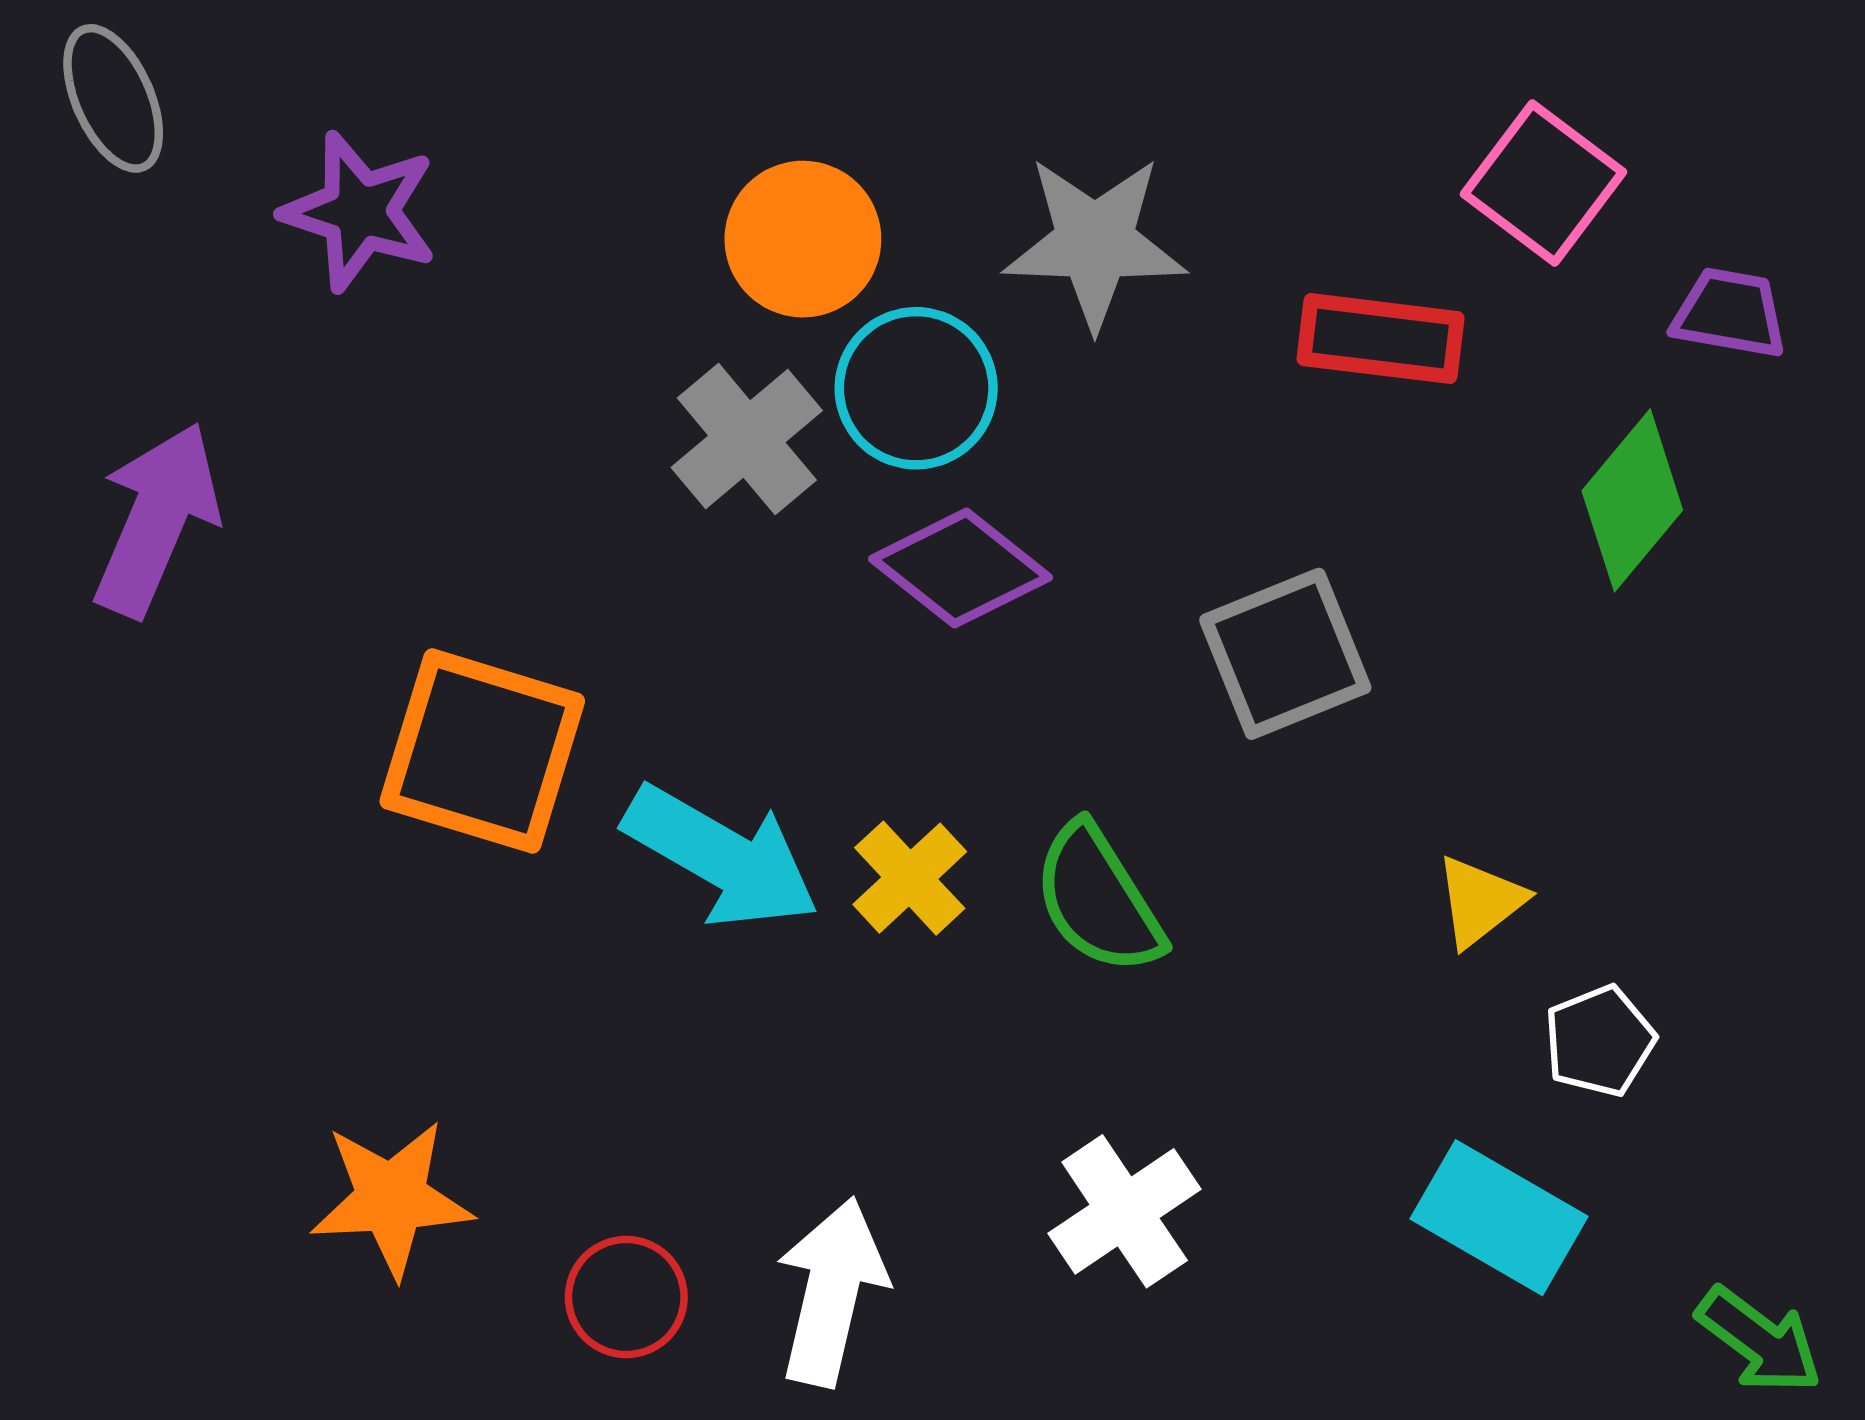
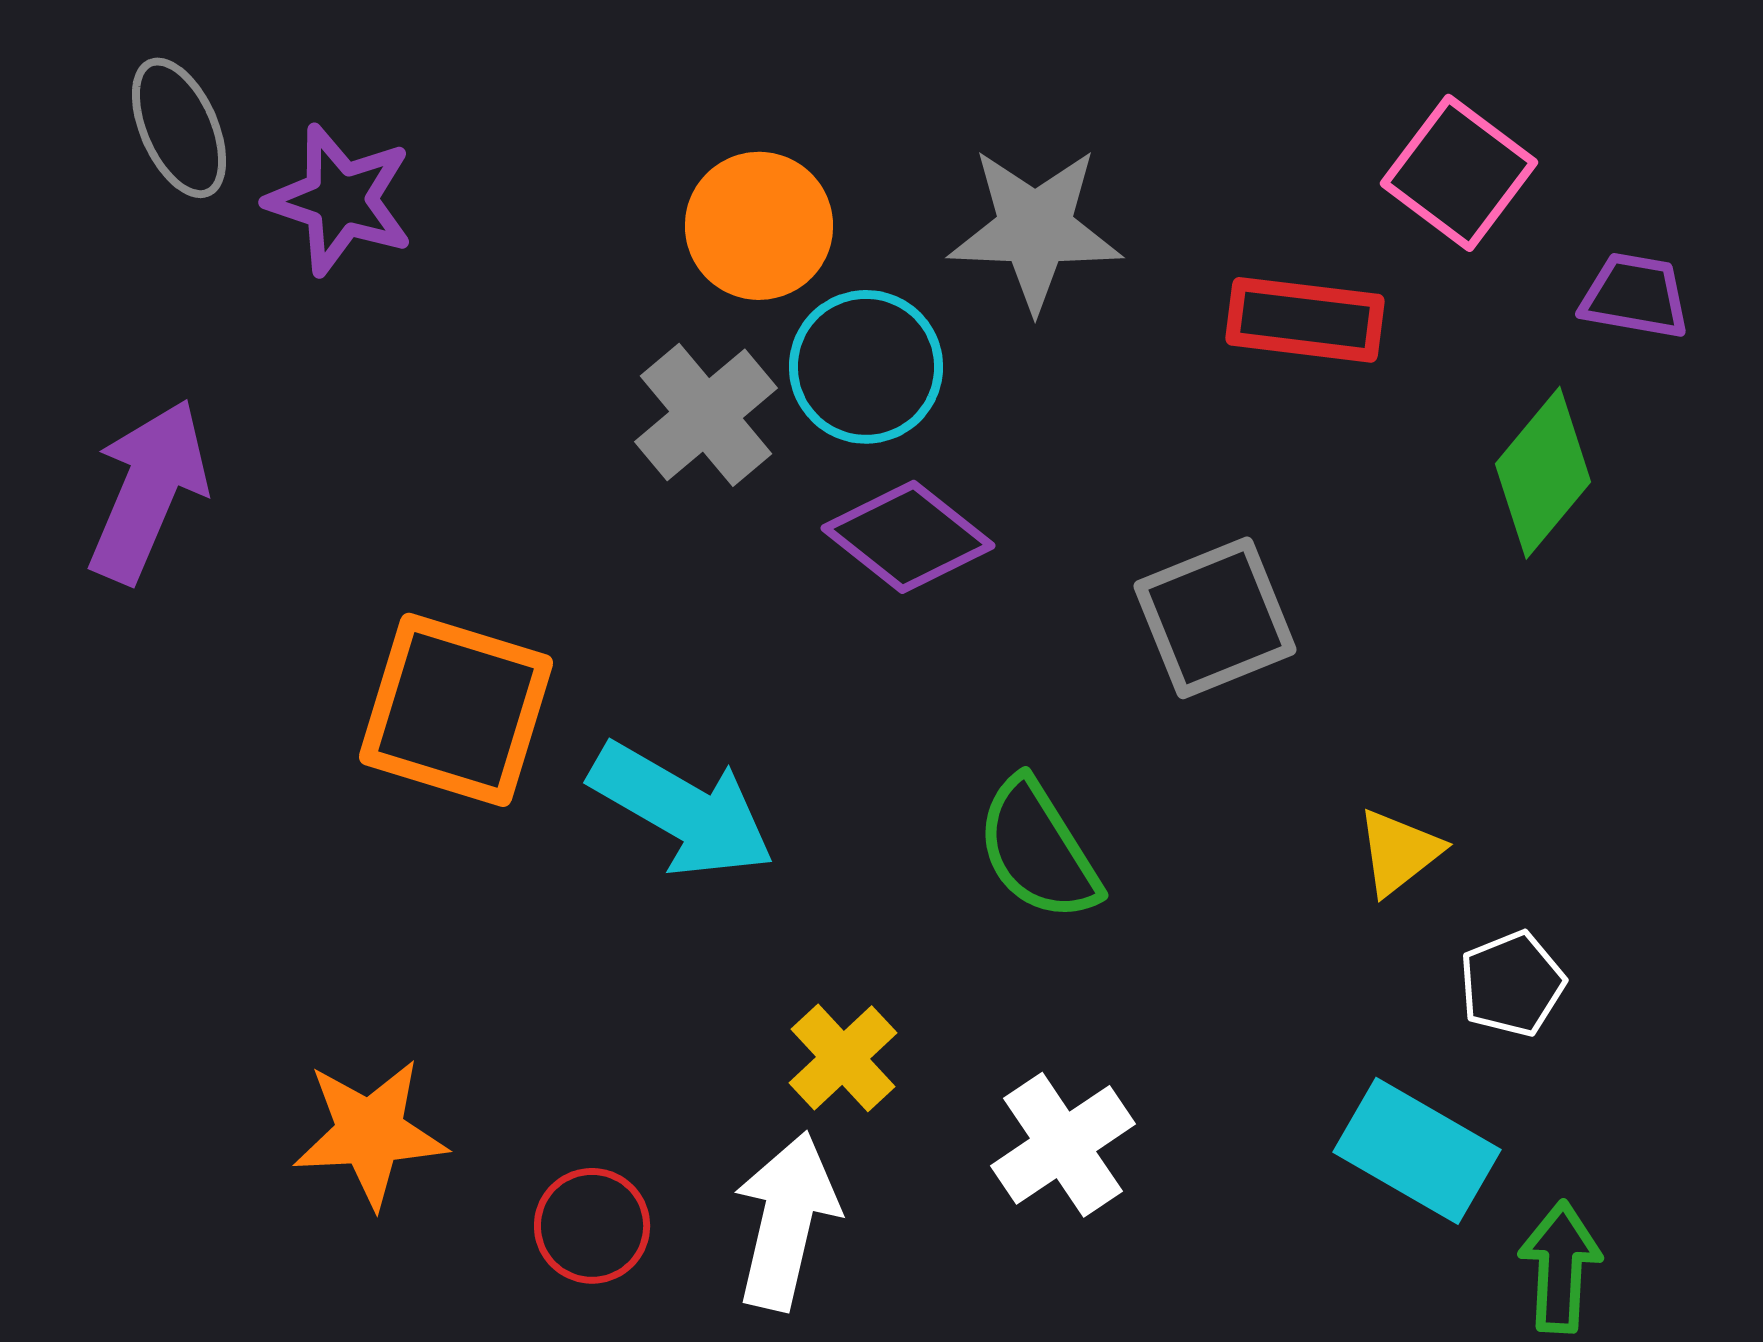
gray ellipse: (113, 98) -> (179, 128), moved
yellow cross: (910, 878) -> (843, 1058), moved
green arrow: (1759, 1340) -> (1560, 1267), moved, turned -124

